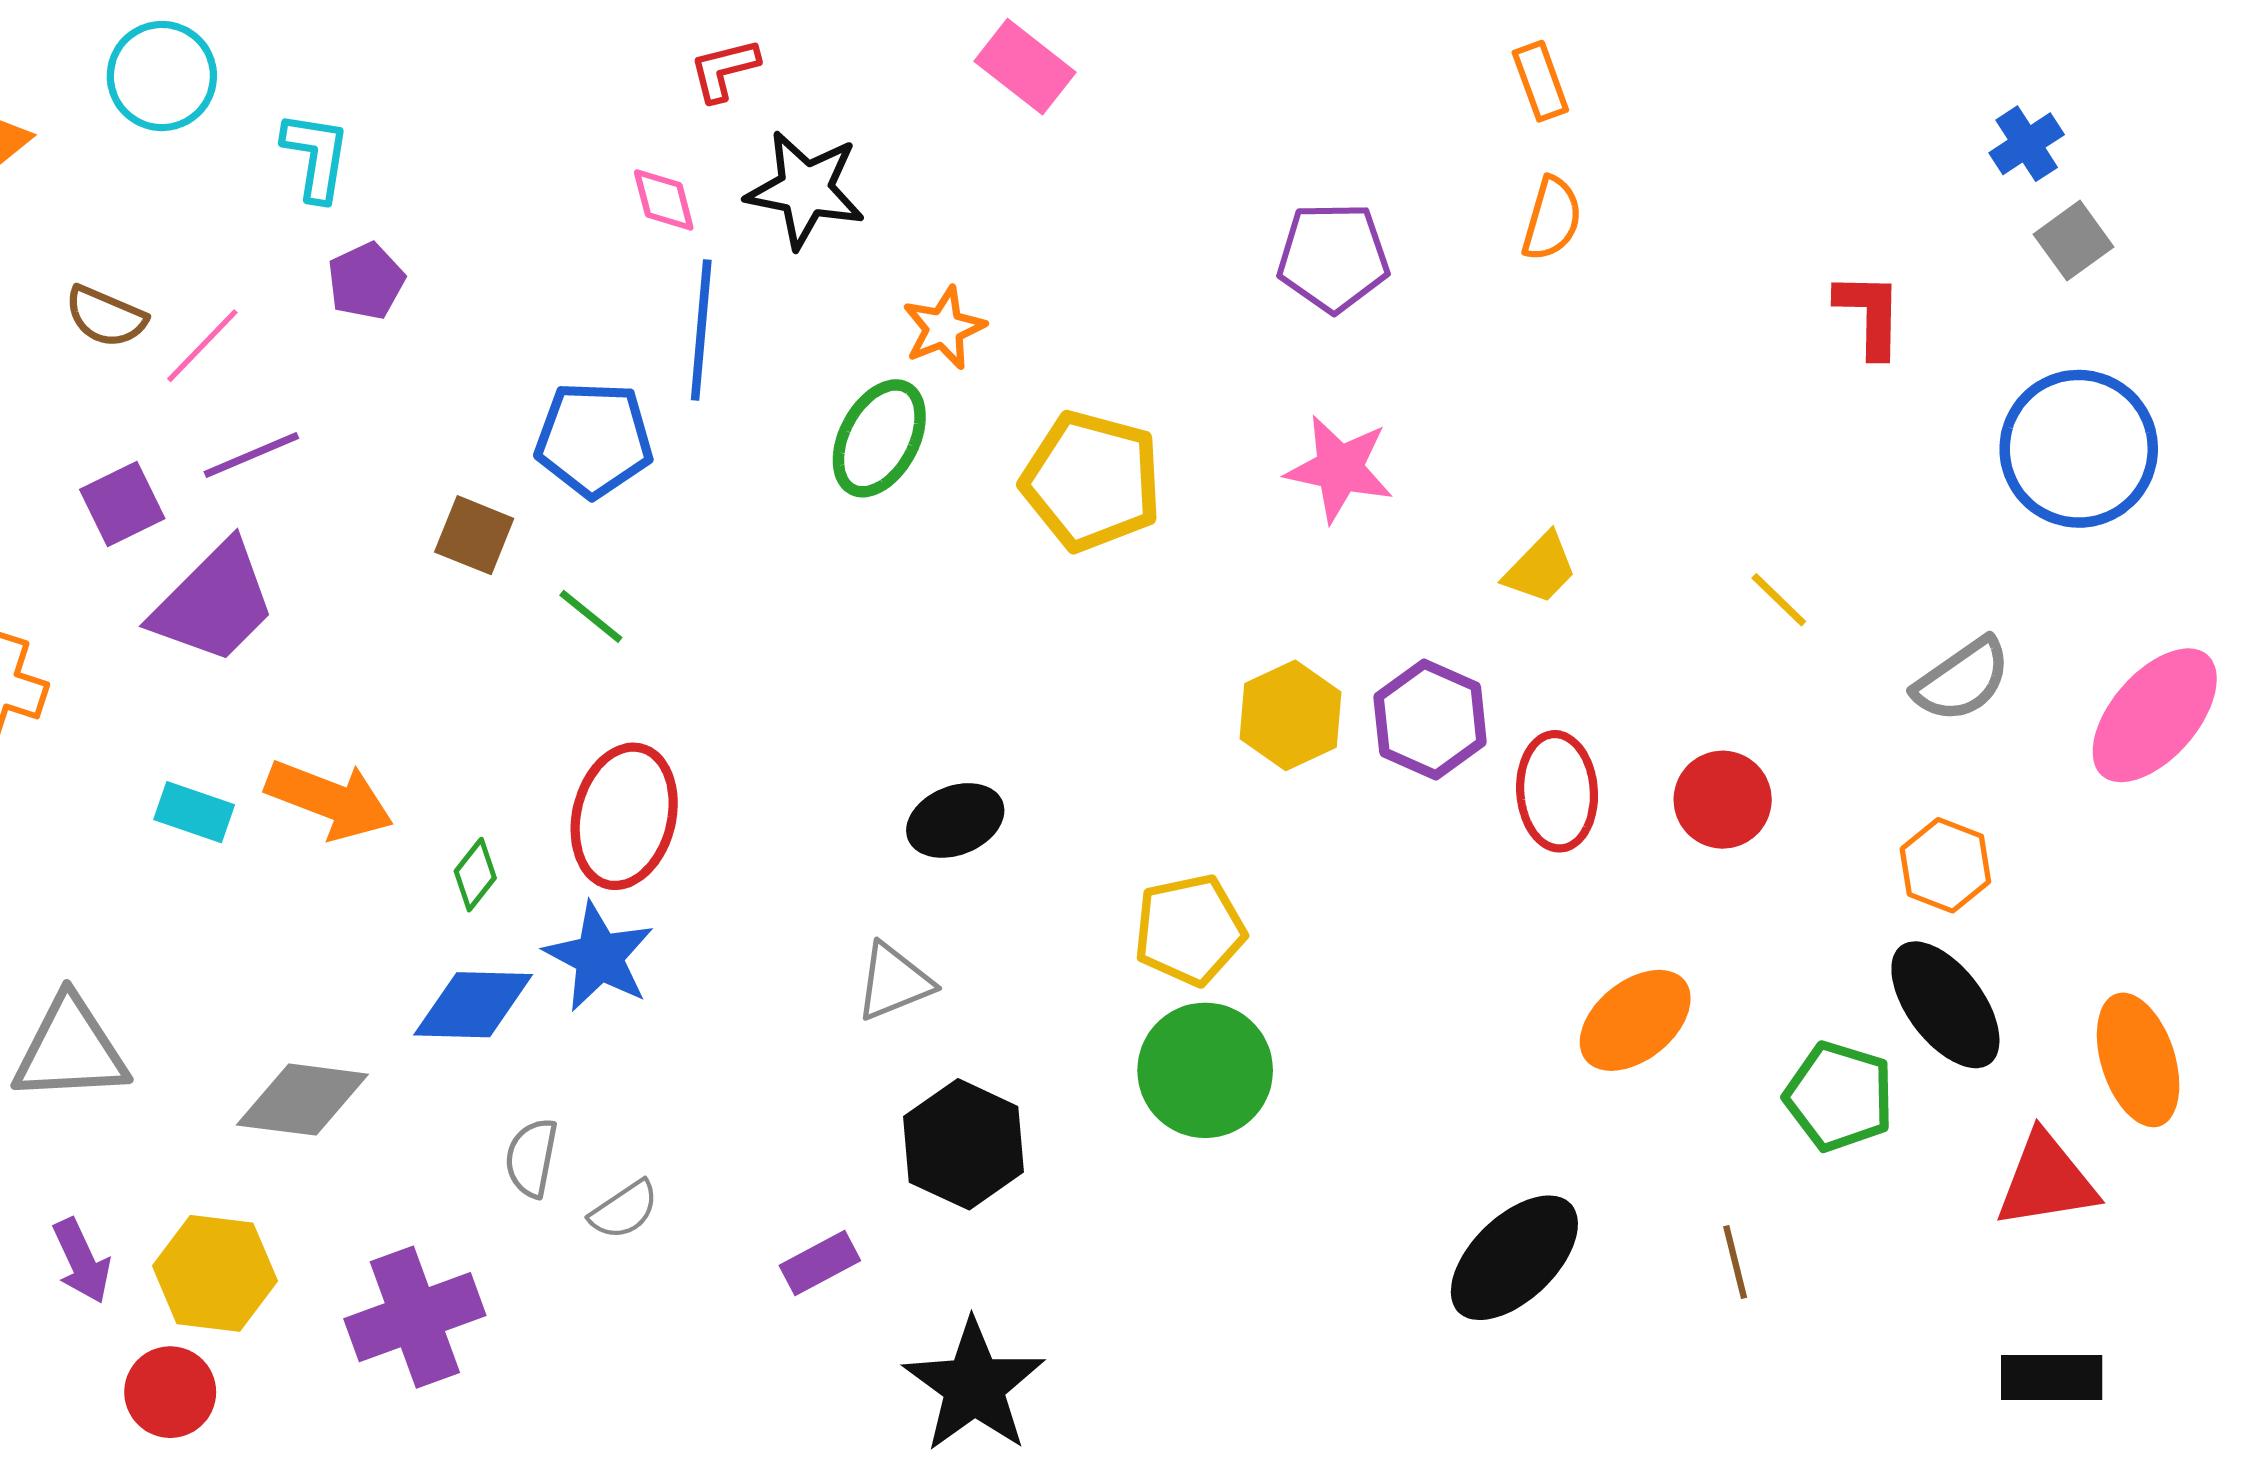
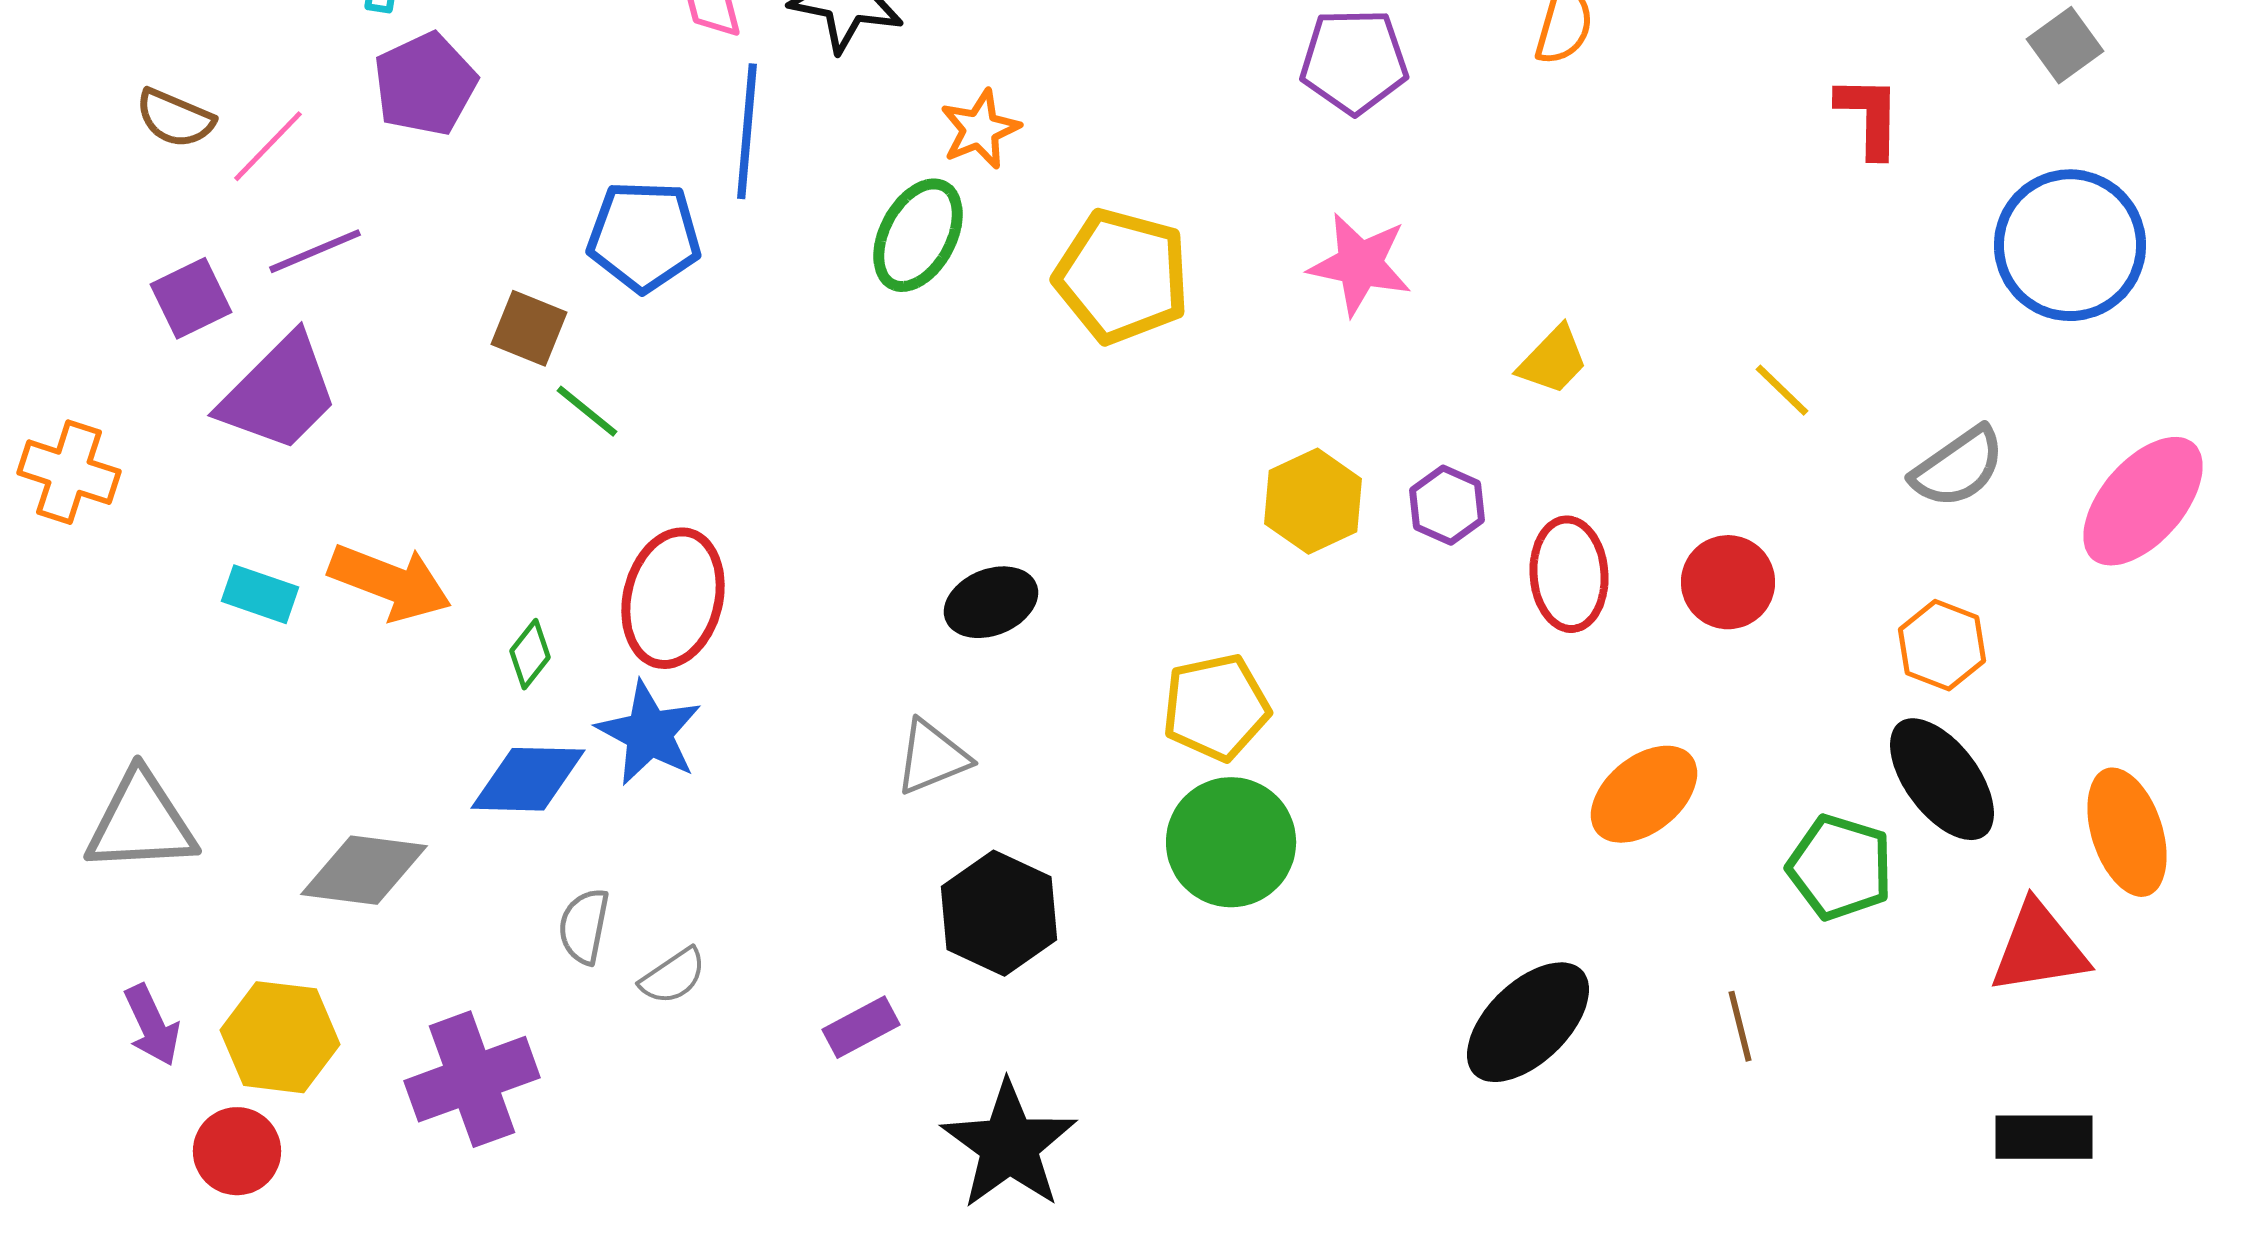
purple pentagon: (366, 281) -> (425, 84), size x1.4
green line: (591, 616) -> (587, 411), moved
purple hexagon: (1430, 719) -> (1447, 505), size x0.7

